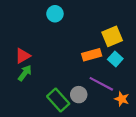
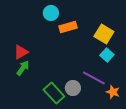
yellow square: (112, 36) -> (104, 34), turned -36
orange rectangle: (92, 55) -> (68, 27), moved

